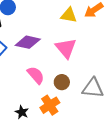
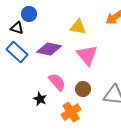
yellow triangle: (69, 15) -> (78, 27), moved
black star: (22, 112) -> (40, 99), moved

